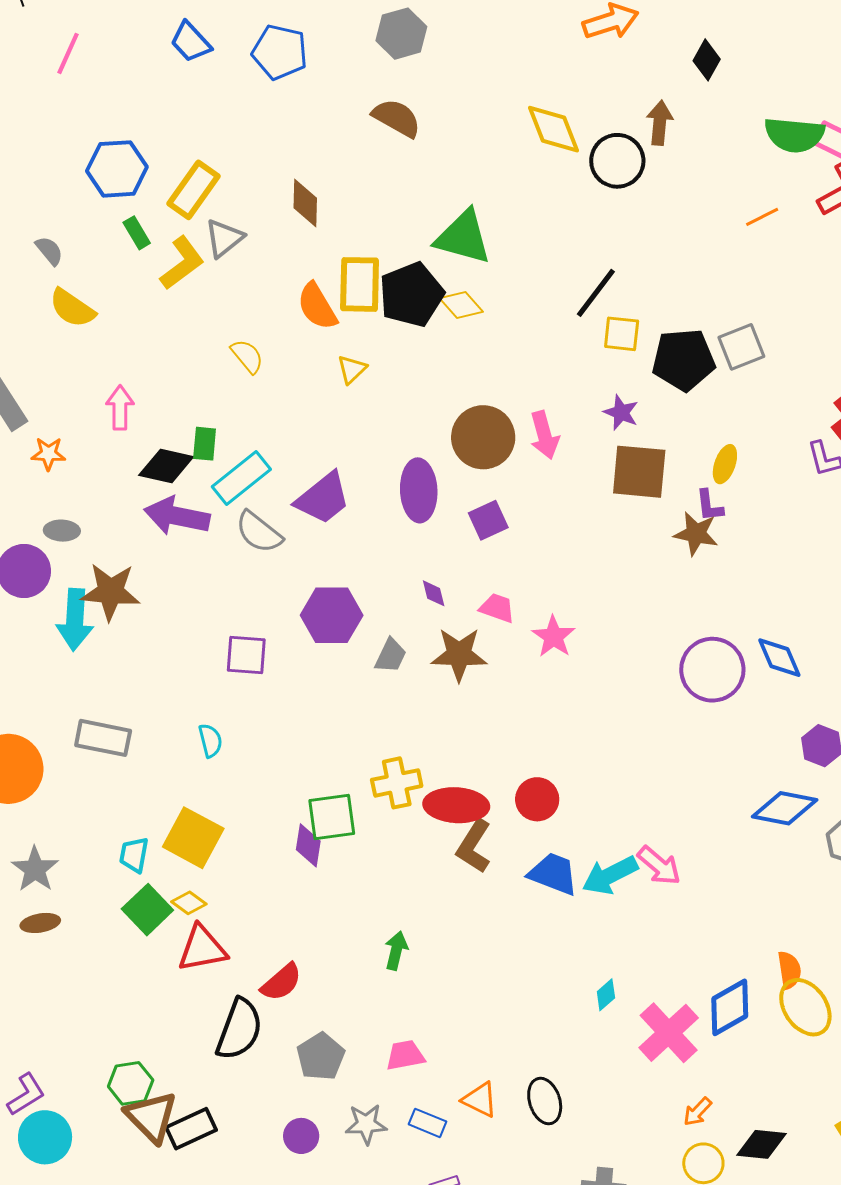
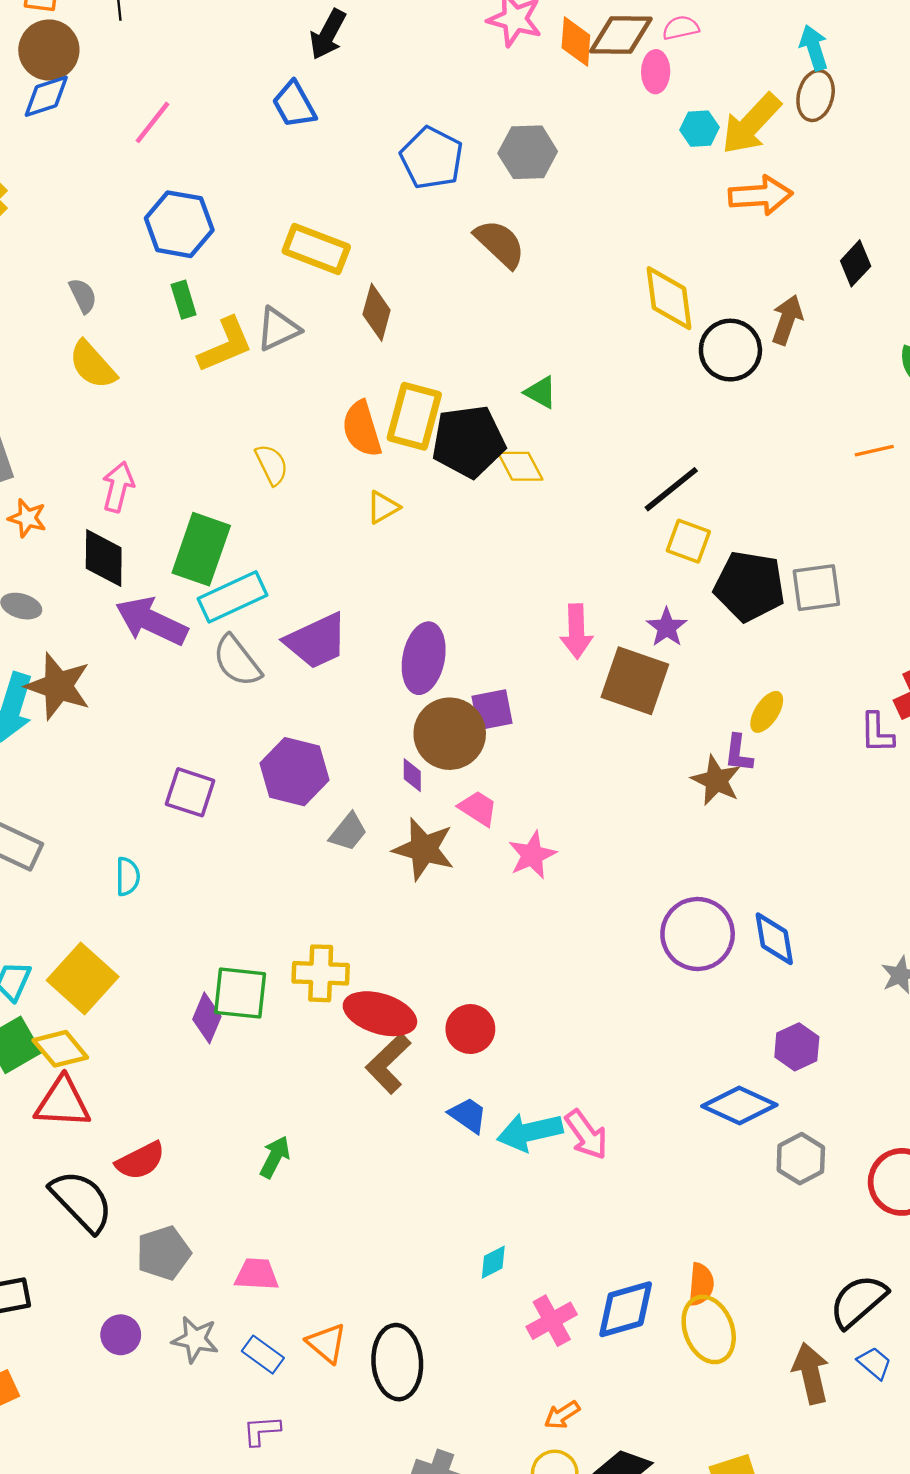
blue pentagon: (280, 52) -> (432, 158), moved
pink line: (68, 53) -> (153, 122), moved
yellow rectangle: (193, 190) -> (316, 249), moved, turned 62
green triangle: (463, 237) -> (541, 392), size x0.5
brown circle: (483, 437) -> (450, 734), moved
green rectangle: (205, 444) -> (201, 549), size x1.8
black diamond: (166, 466) -> (104, 558), moved, turned 64
brown square: (639, 472) -> (635, 681), moved
blue trapezoid: (553, 874) -> (468, 1115), size x0.7
yellow diamond: (189, 903) -> (60, 1049), size x1.4
black semicircle: (239, 1029) -> (82, 1201), turned -78
pink cross: (669, 1033) -> (552, 1321), size x0.7
black ellipse: (545, 1101) -> (397, 1362), size x1.4

